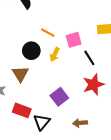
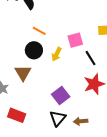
orange line: (48, 33) -> (39, 31), moved
red rectangle: (22, 110) -> (17, 115), moved
black triangle: (42, 122) -> (58, 118), moved

